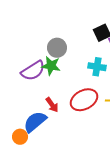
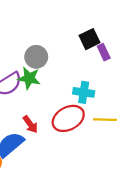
cyan cross: (97, 67) -> (84, 92), moved

